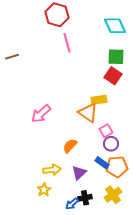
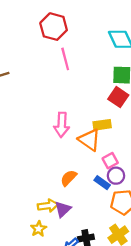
pink arrow: (41, 114) -> (62, 125), moved, turned -45
blue rectangle: (102, 163) -> (102, 183), moved
purple triangle: (79, 173) -> (63, 209), moved

